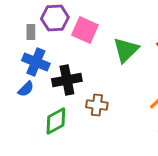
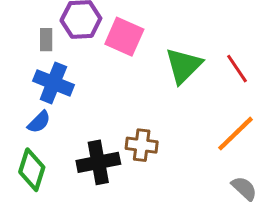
black cross: (67, 80) -> (98, 162), moved
green diamond: (56, 121) -> (32, 170), moved, turned -44

